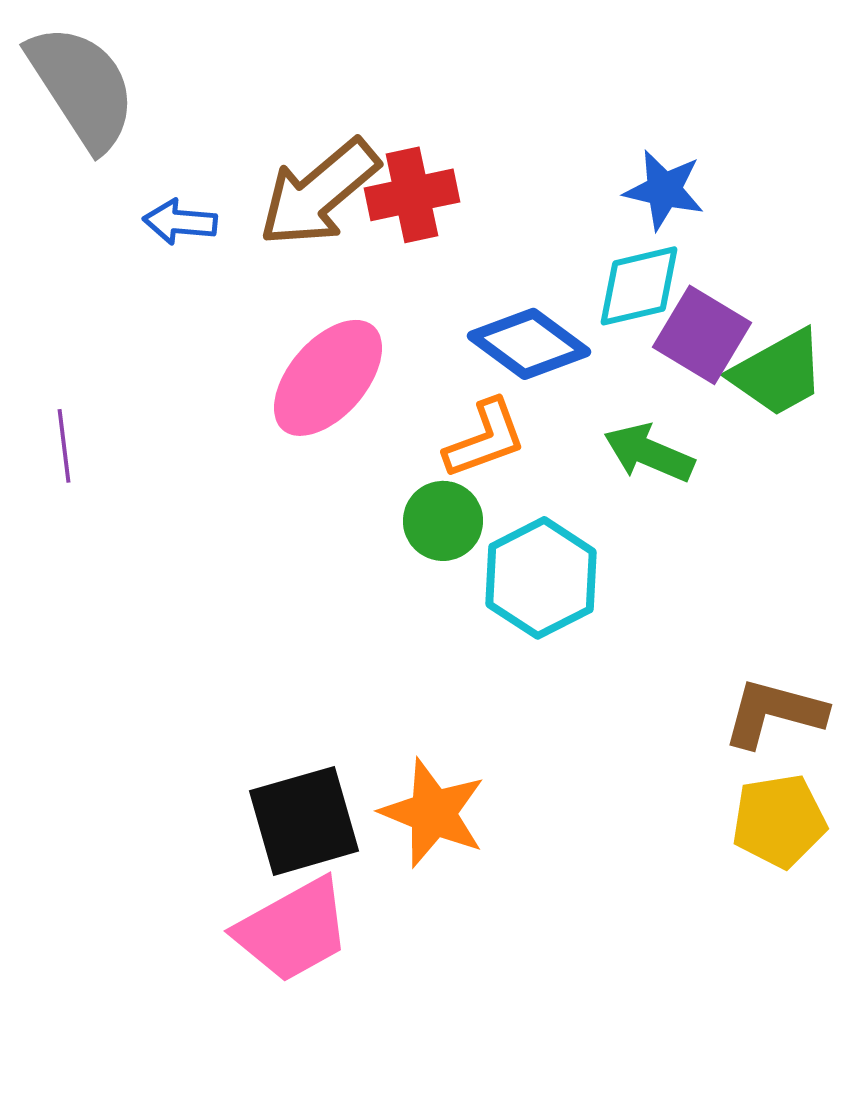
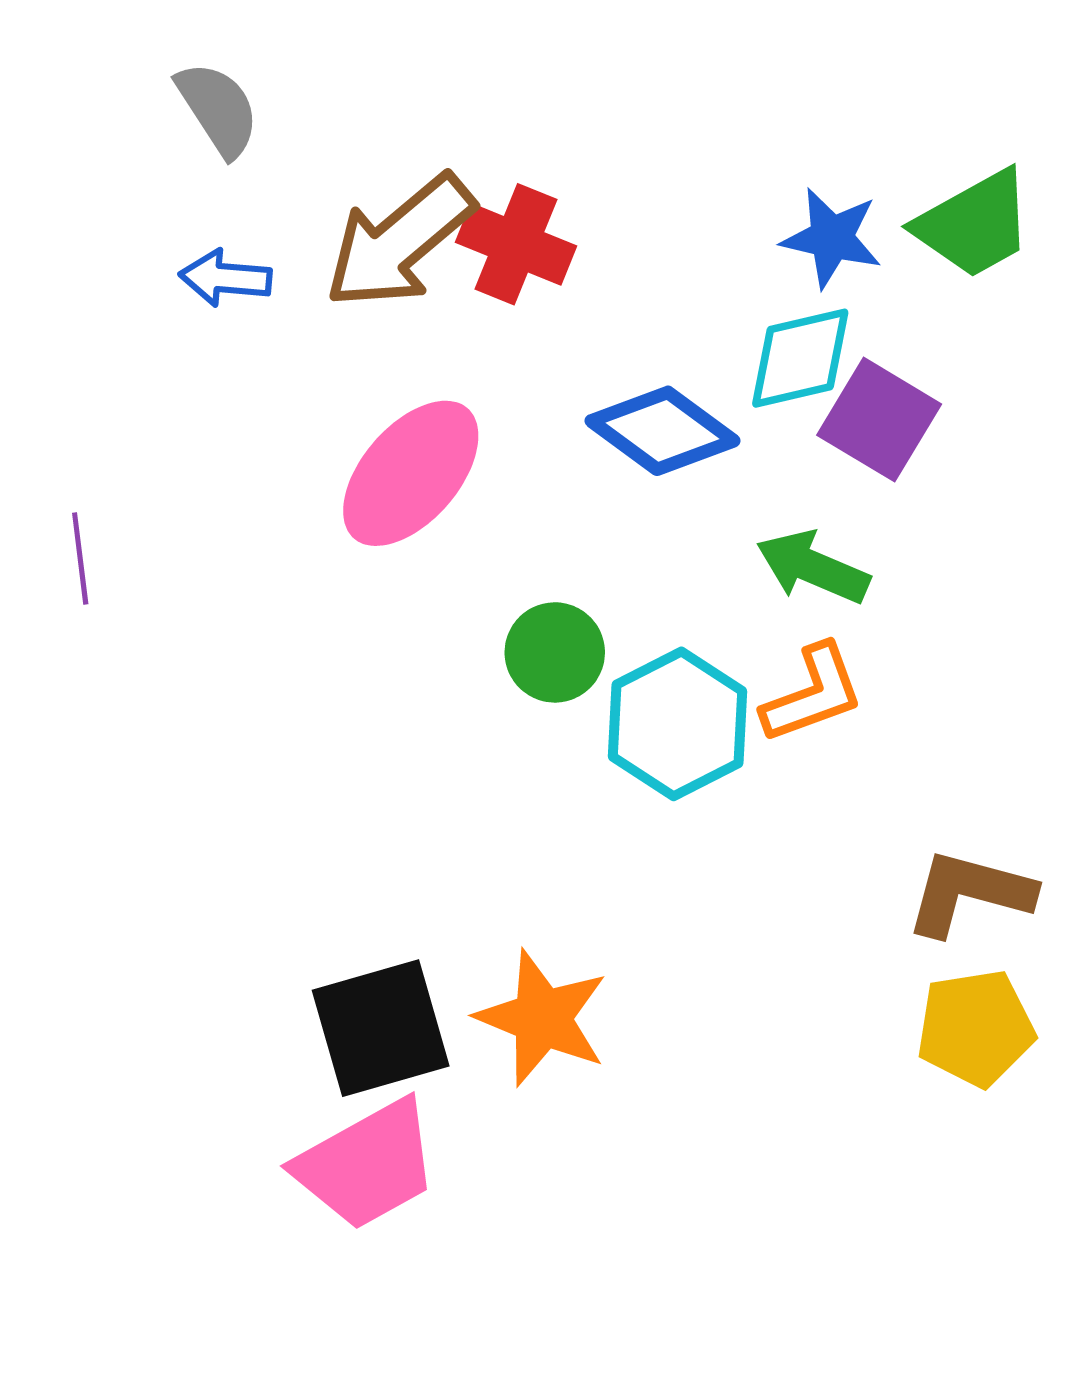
gray semicircle: (82, 87) -> (218, 109), moved, size x0.6
red cross: (412, 195) -> (516, 244), turned 34
green trapezoid: (778, 373) -> (974, 224), moved
orange L-shape: (485, 439) -> (813, 694), moved

